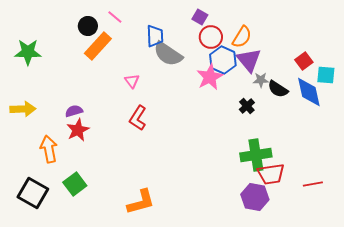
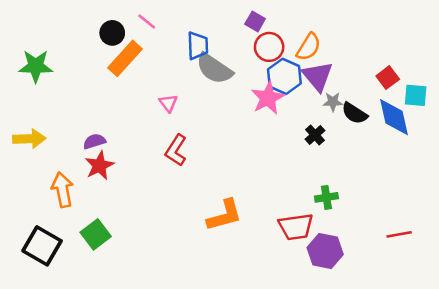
green cross: (256, 155) -> (326, 197), size x0.6
red trapezoid: (271, 174) -> (296, 227), moved
orange L-shape: (141, 202) -> (224, 215), moved

